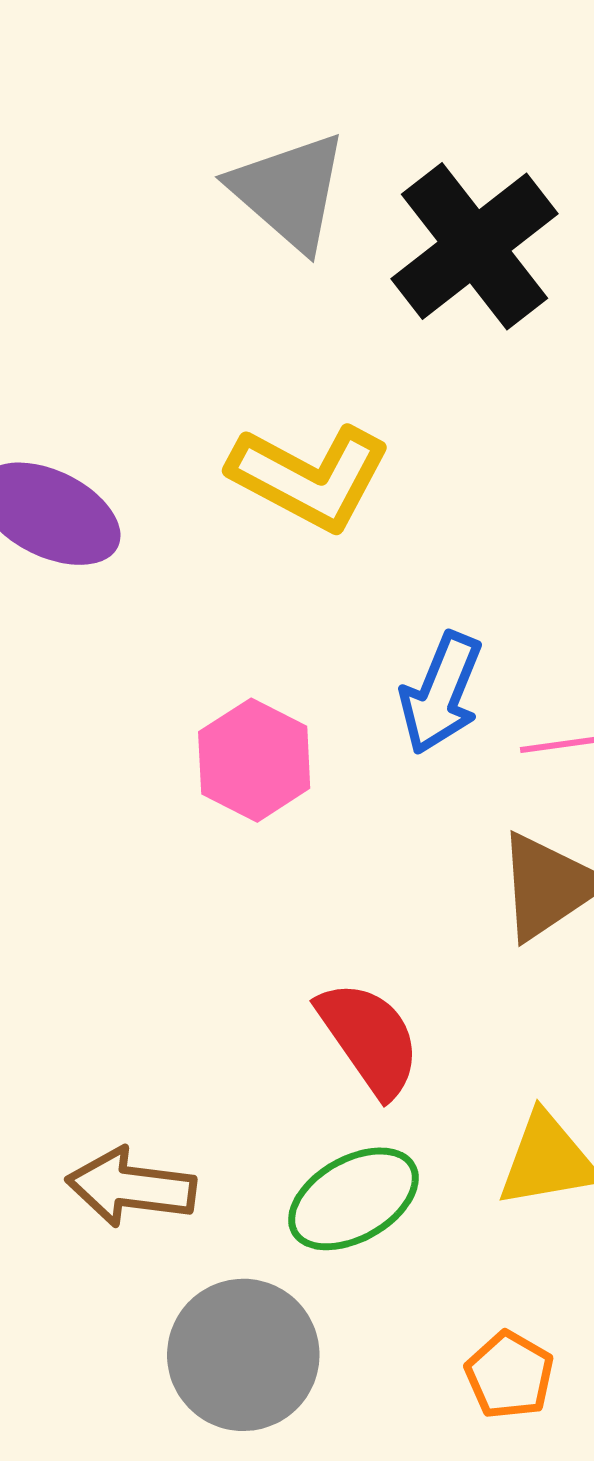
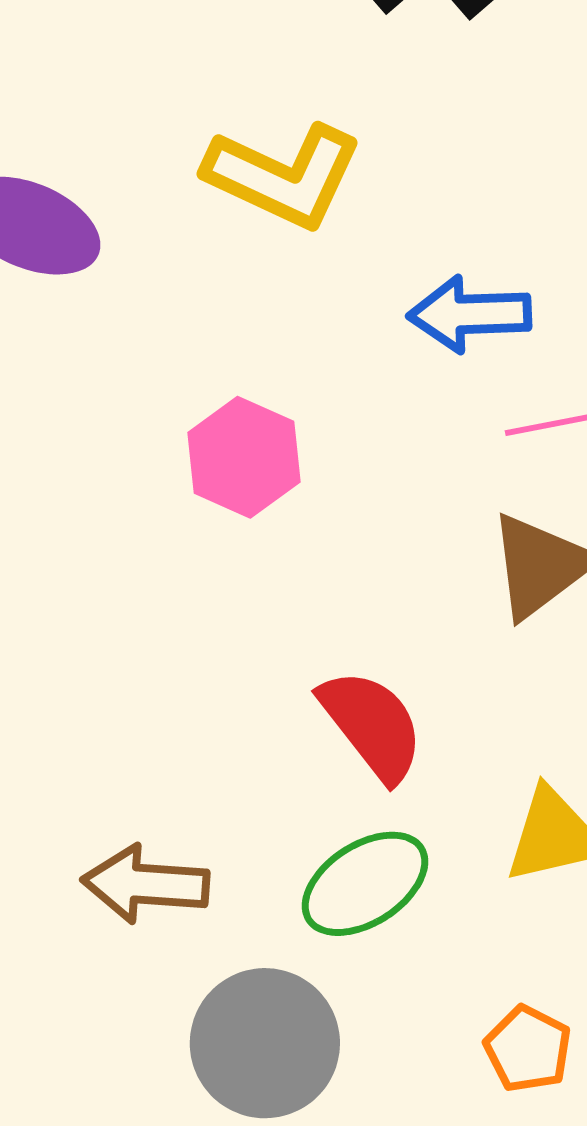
blue arrow: (441, 693) -> (470, 314), moved, turned 69

